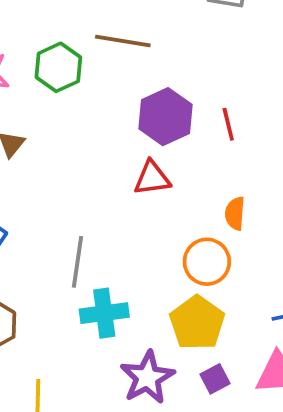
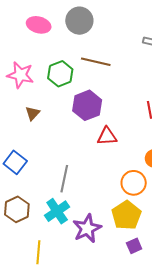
purple hexagon: (165, 117) -> (87, 105), moved
cyan cross: (104, 313) -> (57, 211), moved, turned -30
purple star: (147, 377) -> (87, 228), moved

